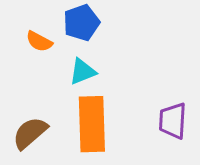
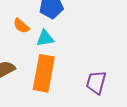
orange semicircle: (39, 41) -> (21, 26), moved

